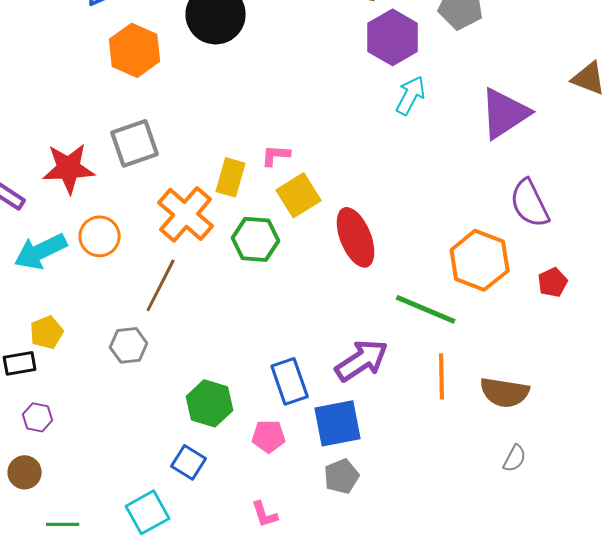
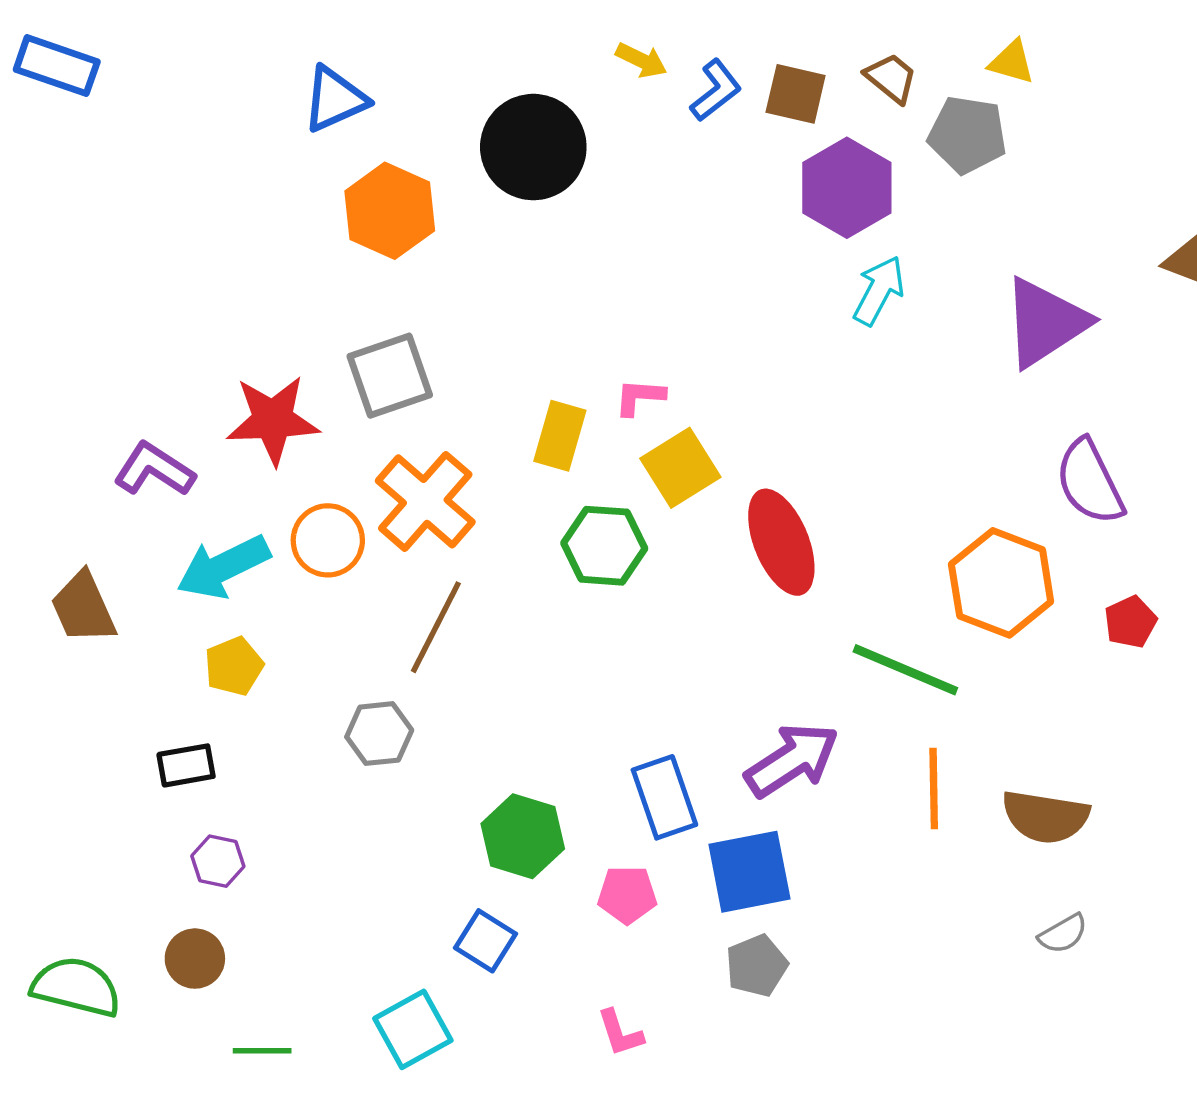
orange cross: (186, 214) -> (425, 501), moved
yellow pentagon: (47, 332) -> (234, 666), moved
gray semicircle: (515, 458) -> (1063, 934), turned 32

